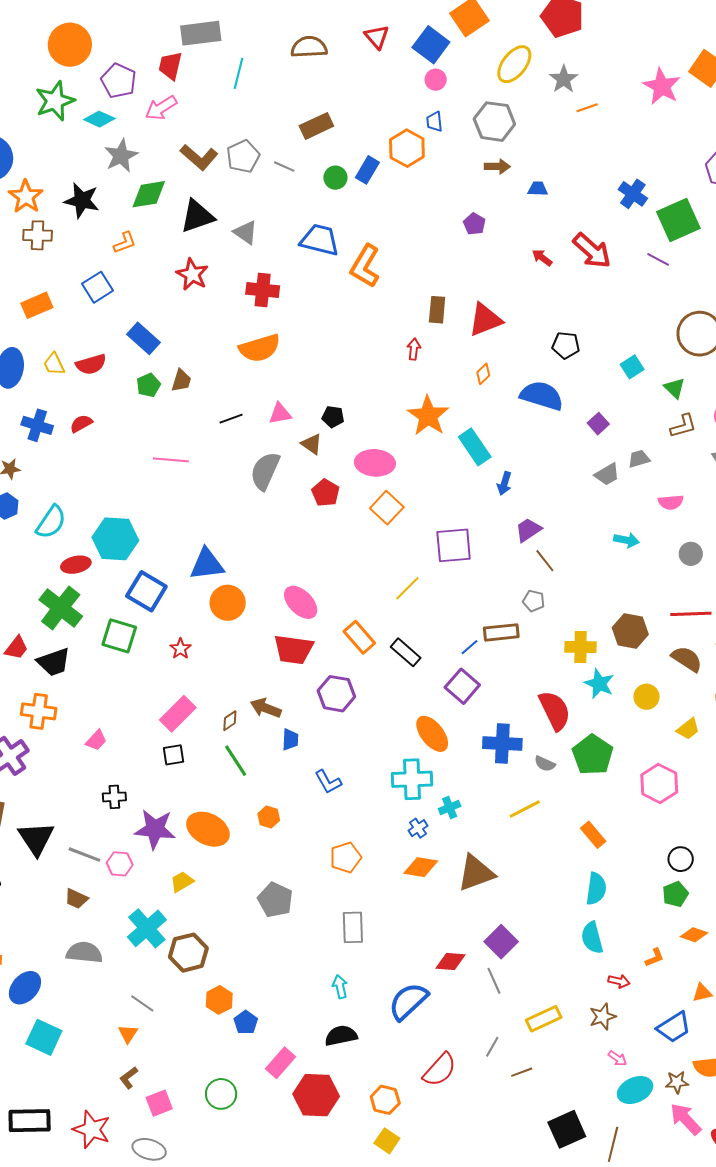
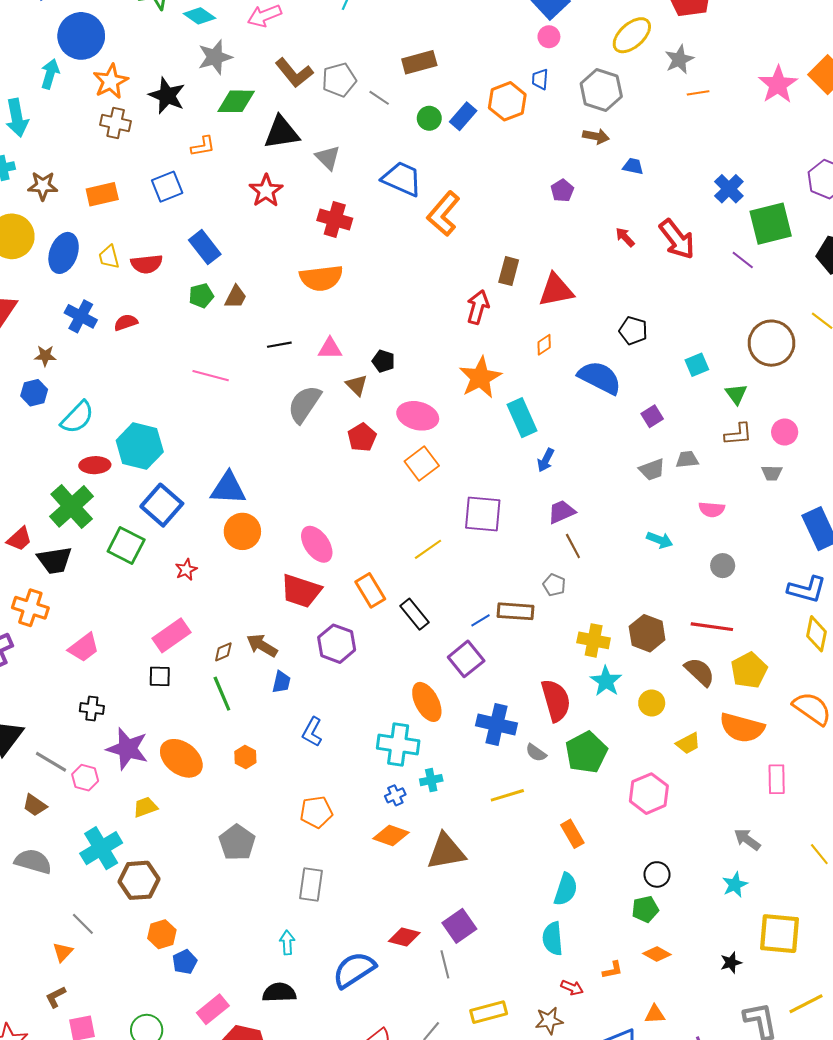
red arrow: (414, 349) -> (478, 307), size x1.5
pink trapezoid: (96, 740) -> (84, 648), size x1.4
blue L-shape: (328, 782) -> (312, 732), turned 48

